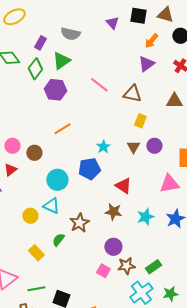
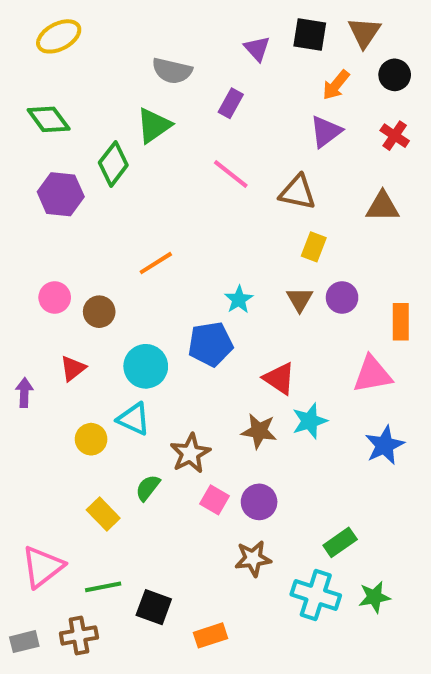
brown triangle: (165, 15) -> (364, 32), turned 48
purple rectangle: (40, 43) -> (231, 103), moved
green diamond: (35, 69) -> (113, 164), moved
purple hexagon: (55, 90) -> (61, 194), moved
red triangle: (10, 170) -> (73, 368), moved
cyan star: (145, 217) -> (310, 421), moved
brown star: (126, 266) -> (253, 559), moved
pink square: (103, 271) -> (215, 500), moved
cyan cross: (141, 293) -> (316, 595), turned -35

